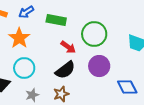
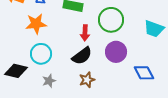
orange star: (19, 38) -> (36, 24), turned 30
red arrow: (68, 47) -> (85, 33), turned 56
brown star: (61, 94) -> (87, 80), moved

